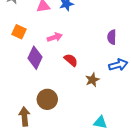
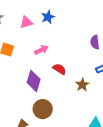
purple diamond: (35, 58) -> (34, 81), moved

